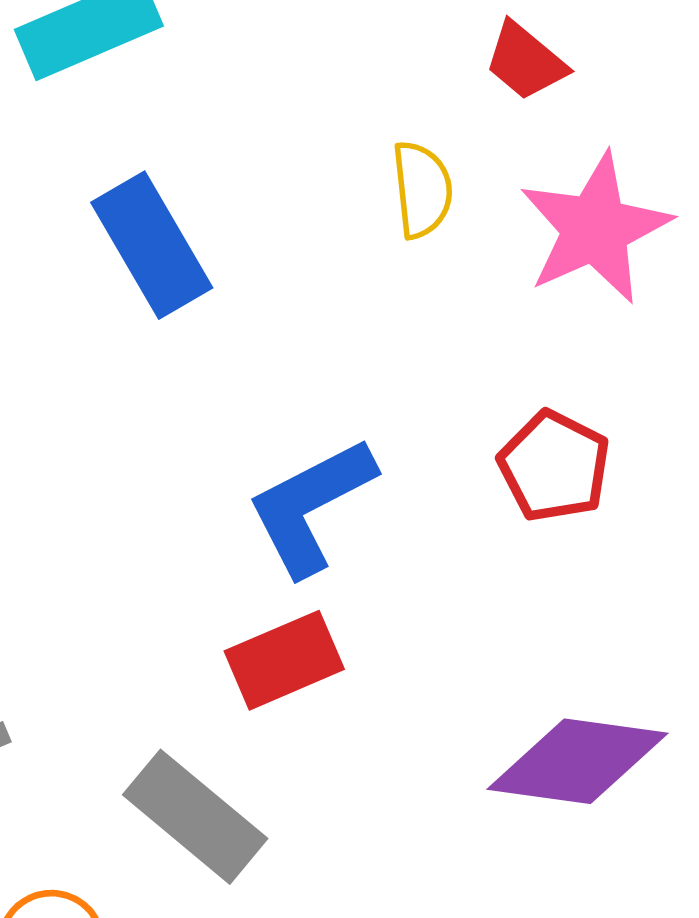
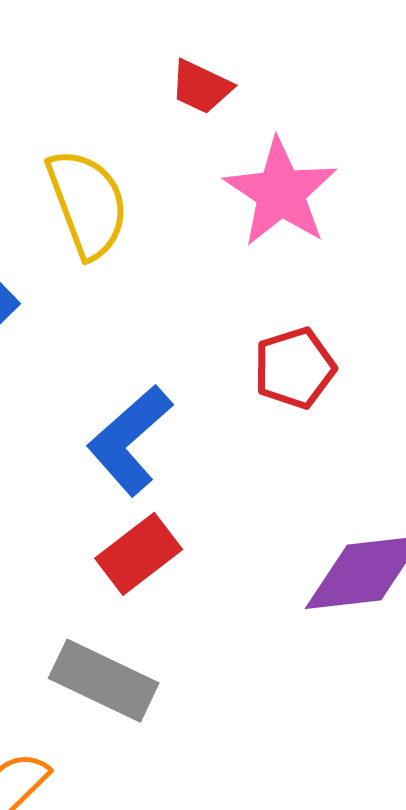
yellow semicircle: (422, 190) -> (88, 203), moved, size x1.6
red pentagon: (554, 466) -> (295, 368), turned -30

